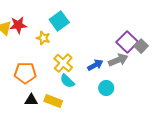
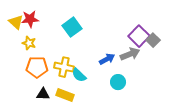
cyan square: (59, 21) -> (72, 27), moved
yellow star: (43, 38) -> (29, 43), moved
yellow cross: (63, 63) -> (64, 67), moved, turned -30

